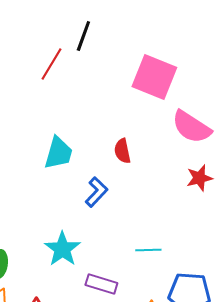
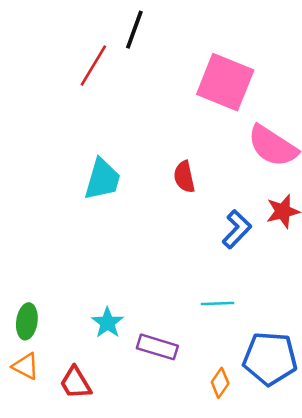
blue L-shape: (96, 192) -> (237, 229), moved
cyan star: (62, 249) -> (107, 323), moved, size x0.7

